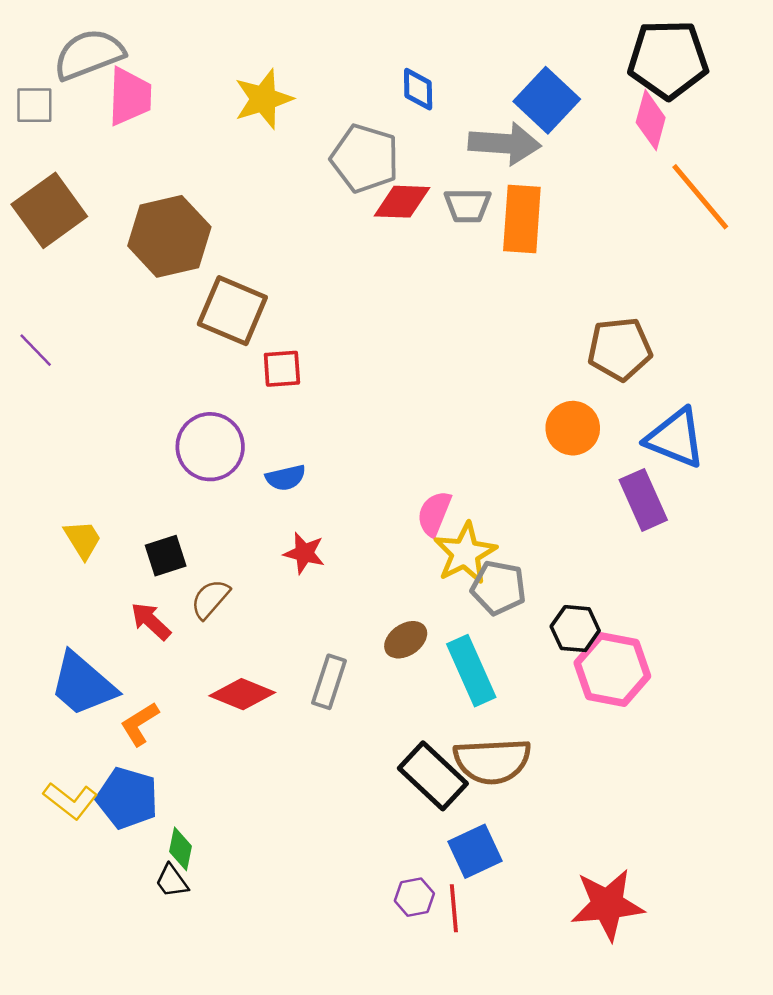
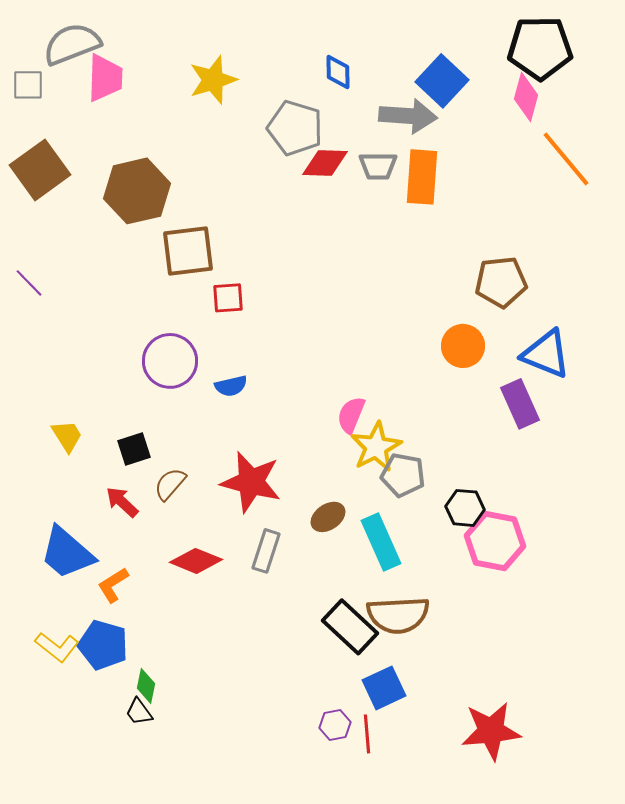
brown square: (232, 311) -> (188, 251), turned -30
red star: (304, 553) -> (251, 482), moved, size x1.8

